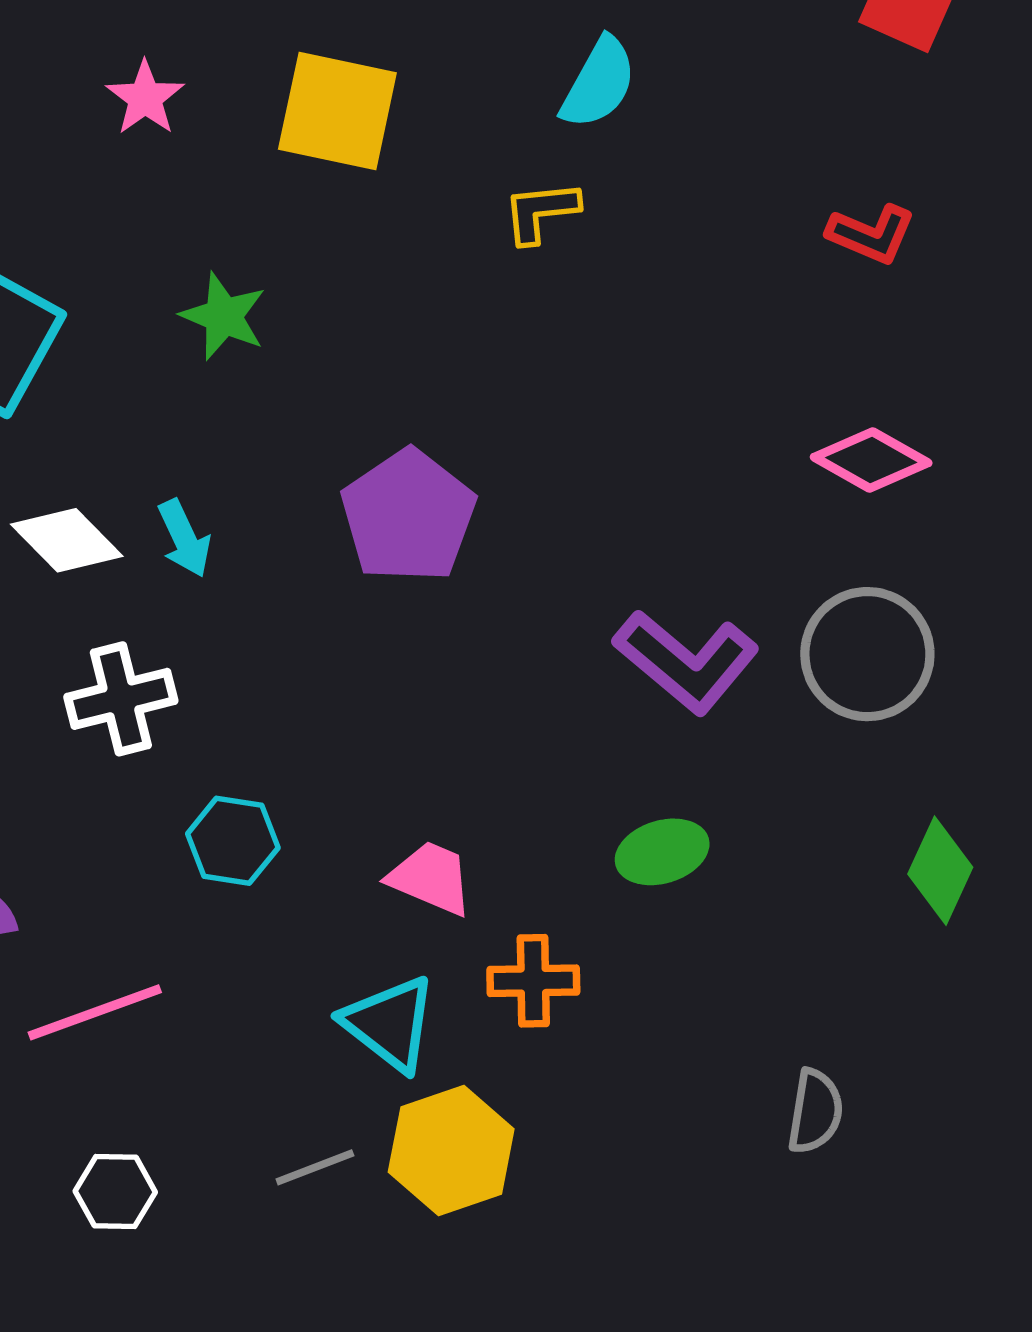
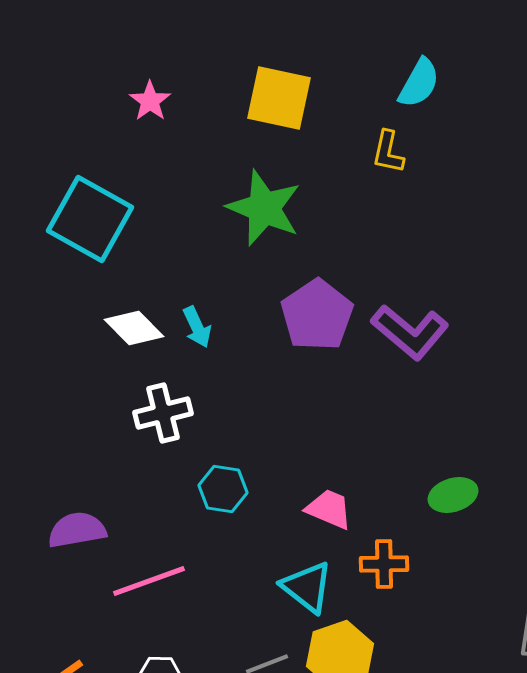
pink star: (145, 98) -> (150, 101), moved
yellow L-shape: (541, 212) -> (388, 152), turned -72
green star: (224, 316) -> (264, 208), moved, size x1.6
purple L-shape: (686, 662) -> (410, 332), moved

